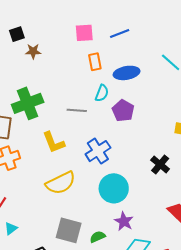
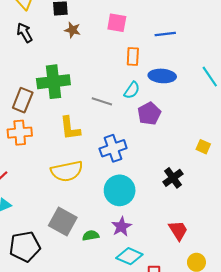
pink square: (84, 33) -> (117, 23), moved

